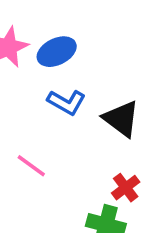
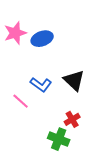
blue L-shape: (66, 102) -> (41, 85), moved

